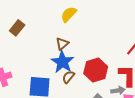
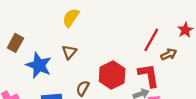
blue star: (63, 62) -> (39, 65), moved

